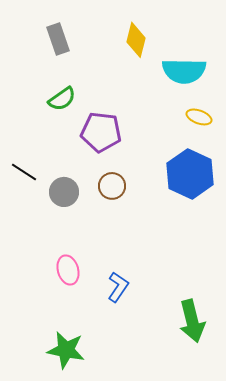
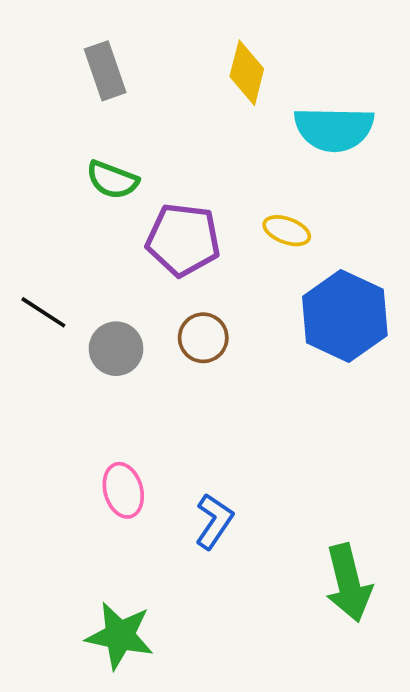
green semicircle: (62, 99) -> (112, 180), turned 56
yellow ellipse: (199, 117) -> (287, 231), moved

